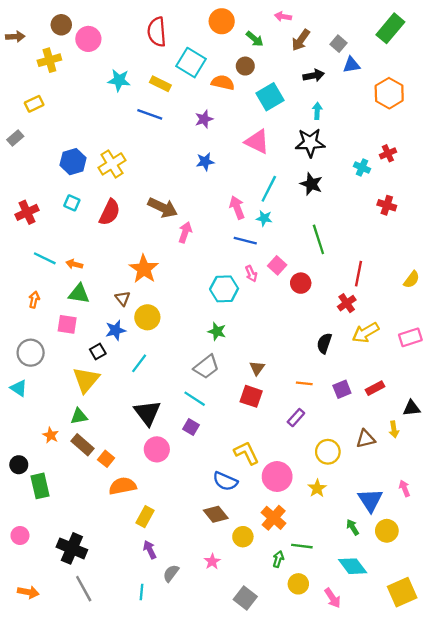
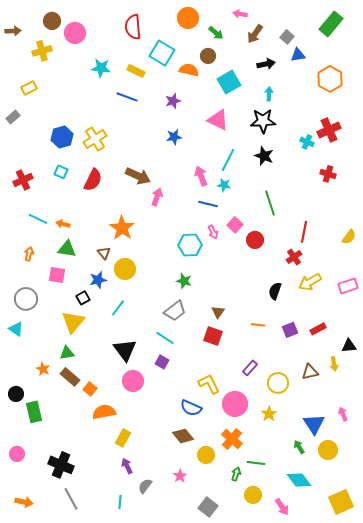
red cross: (388, 153) -> (329, 130), size x1.6
purple rectangle: (296, 418) -> (250, 368), moved

